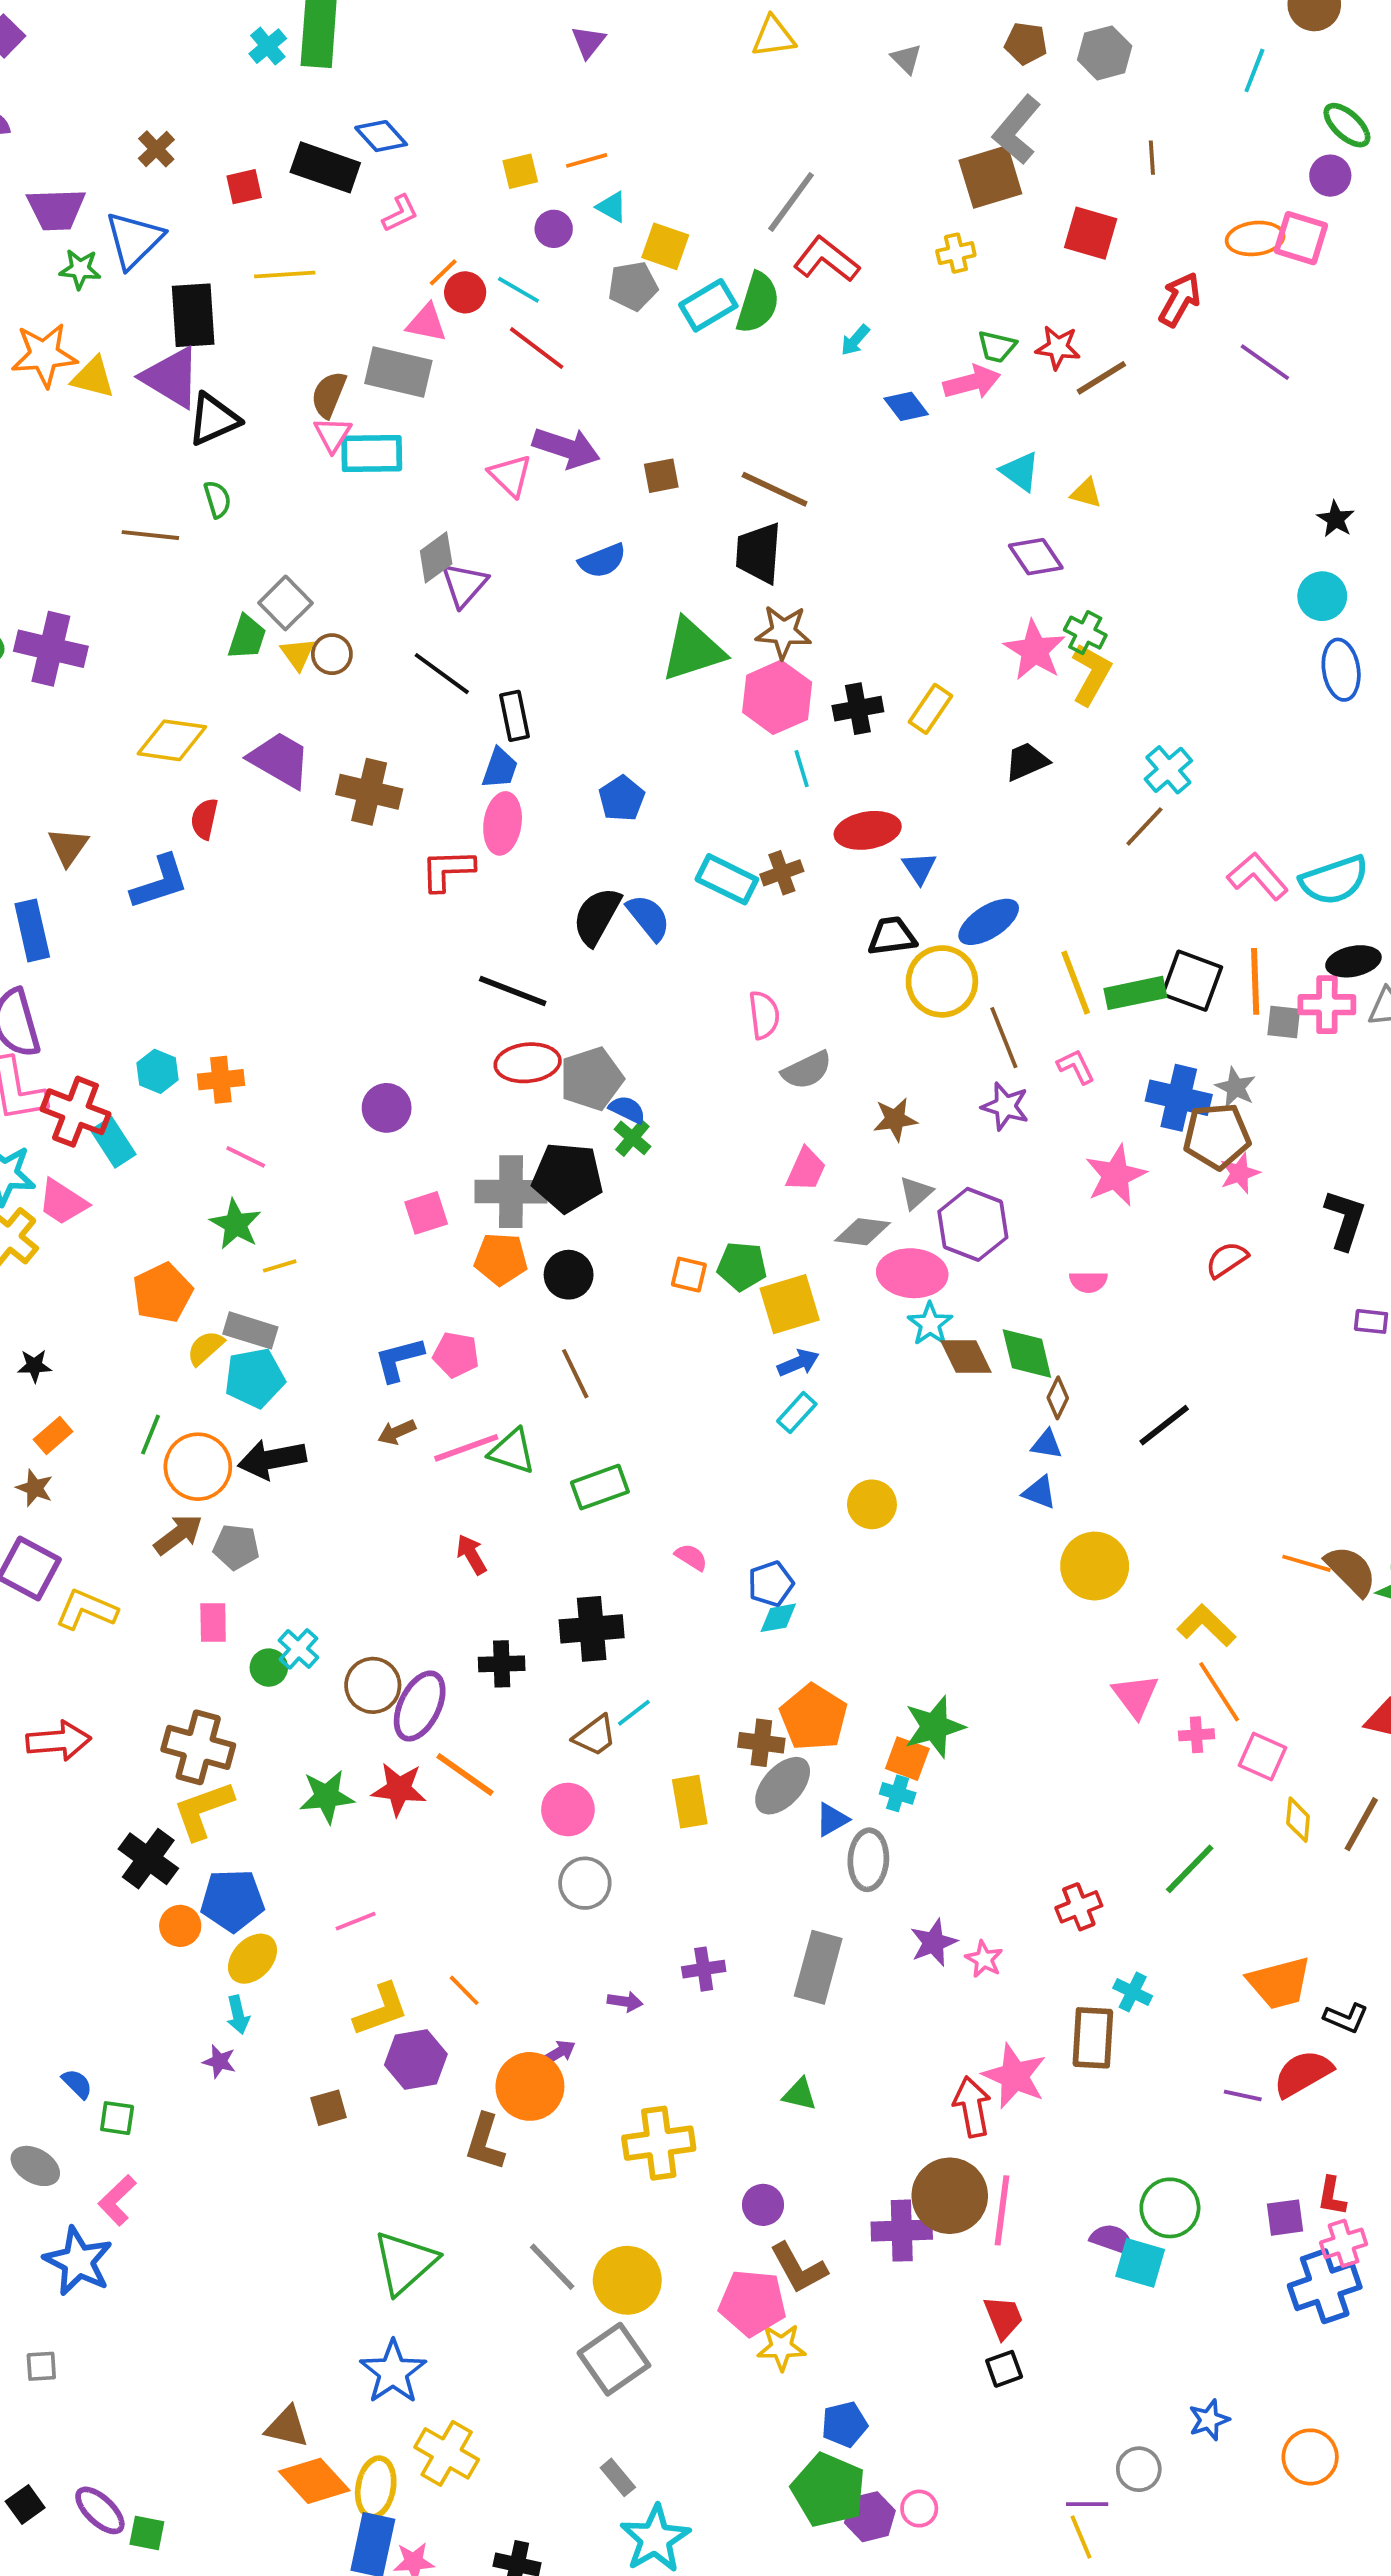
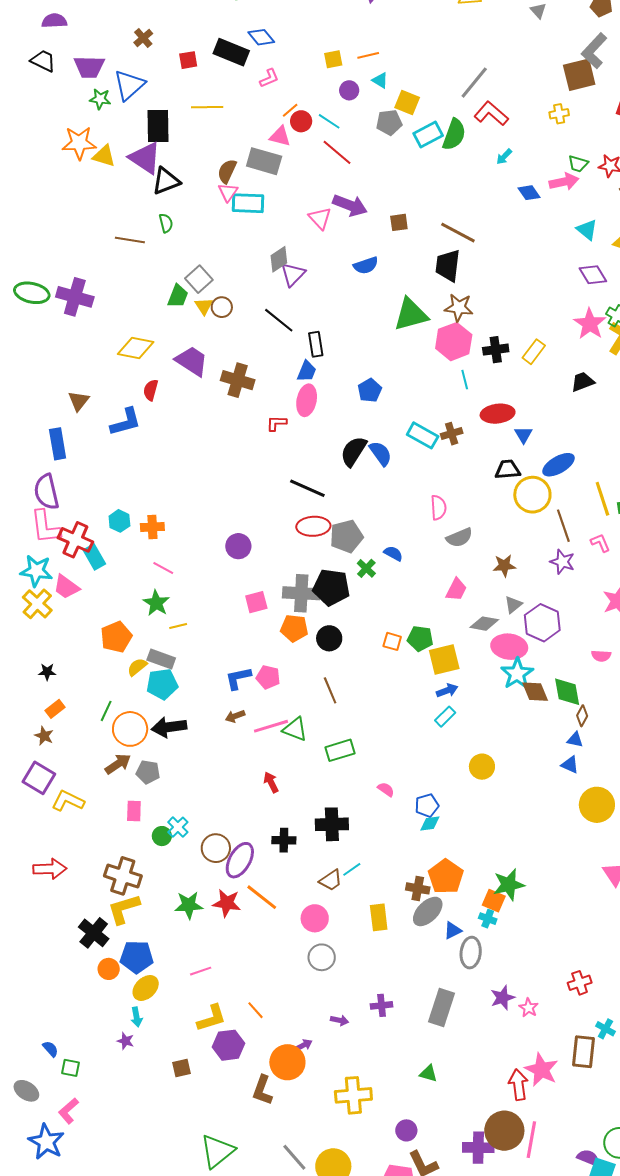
red L-shape: (448, 870) -> (277, 423), size x0.7
blue semicircle: (627, 1110) -> (393, 553), moved
cyan star: (930, 1324) -> (517, 674), size x1.4

